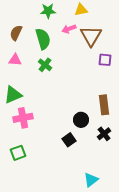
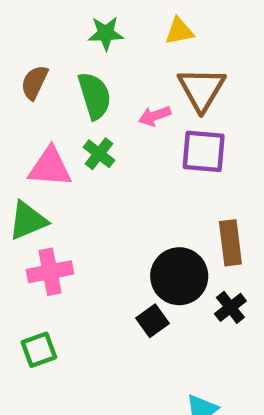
pink arrow: (69, 29) -> (155, 116), moved
pink triangle: (15, 60) -> (50, 167), moved, size x1.5
purple square: (105, 60) -> (204, 151), moved, size x1.5
black circle: (81, 120) -> (179, 276), size x1.6

